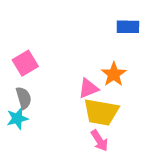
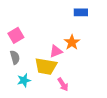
yellow trapezoid: (101, 112) -> (46, 66), moved
cyan star: (17, 118) -> (24, 80), moved

